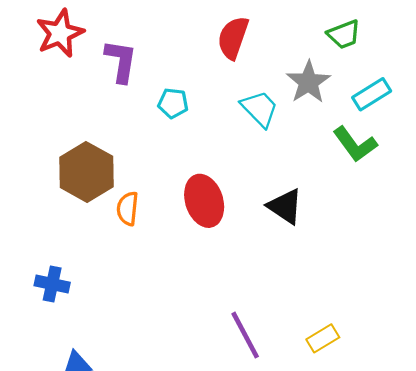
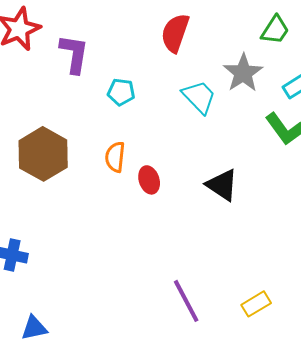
green trapezoid: (344, 34) -> (275, 30), turned -36
red ellipse: (204, 201) -> (149, 180), size x0.6
orange semicircle: (128, 209) -> (115, 157), moved

